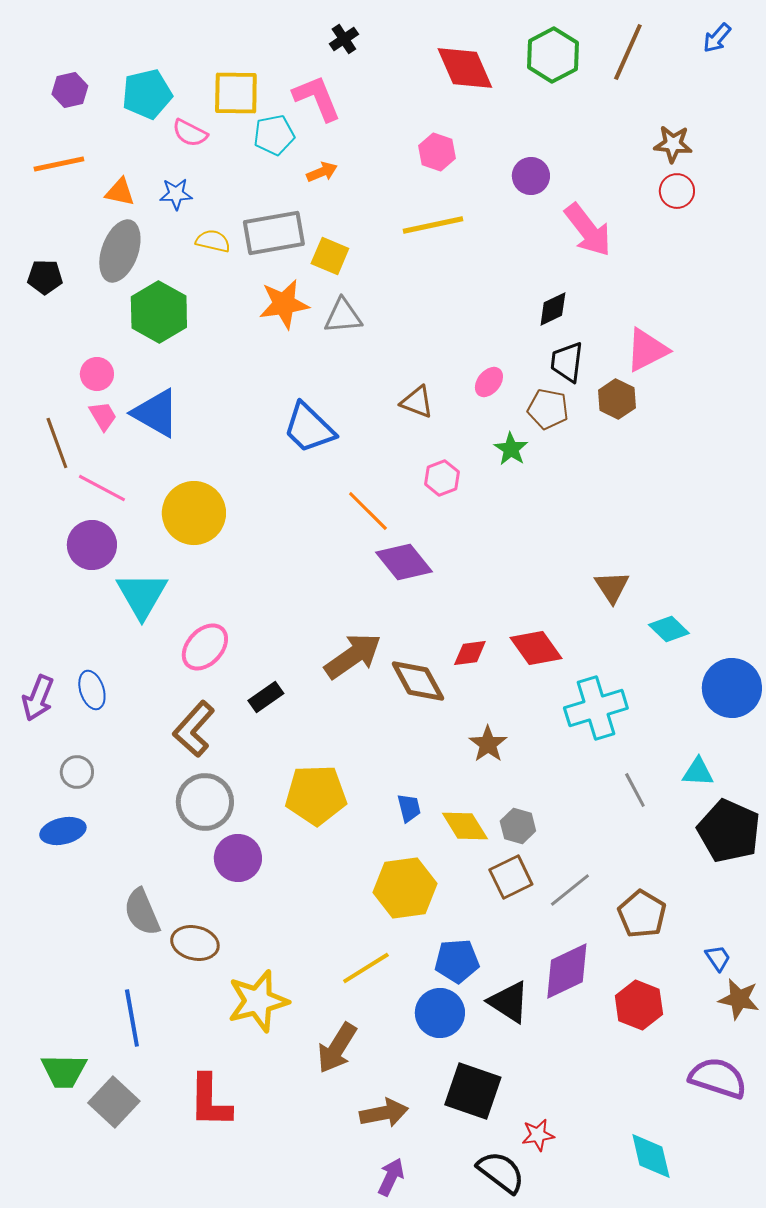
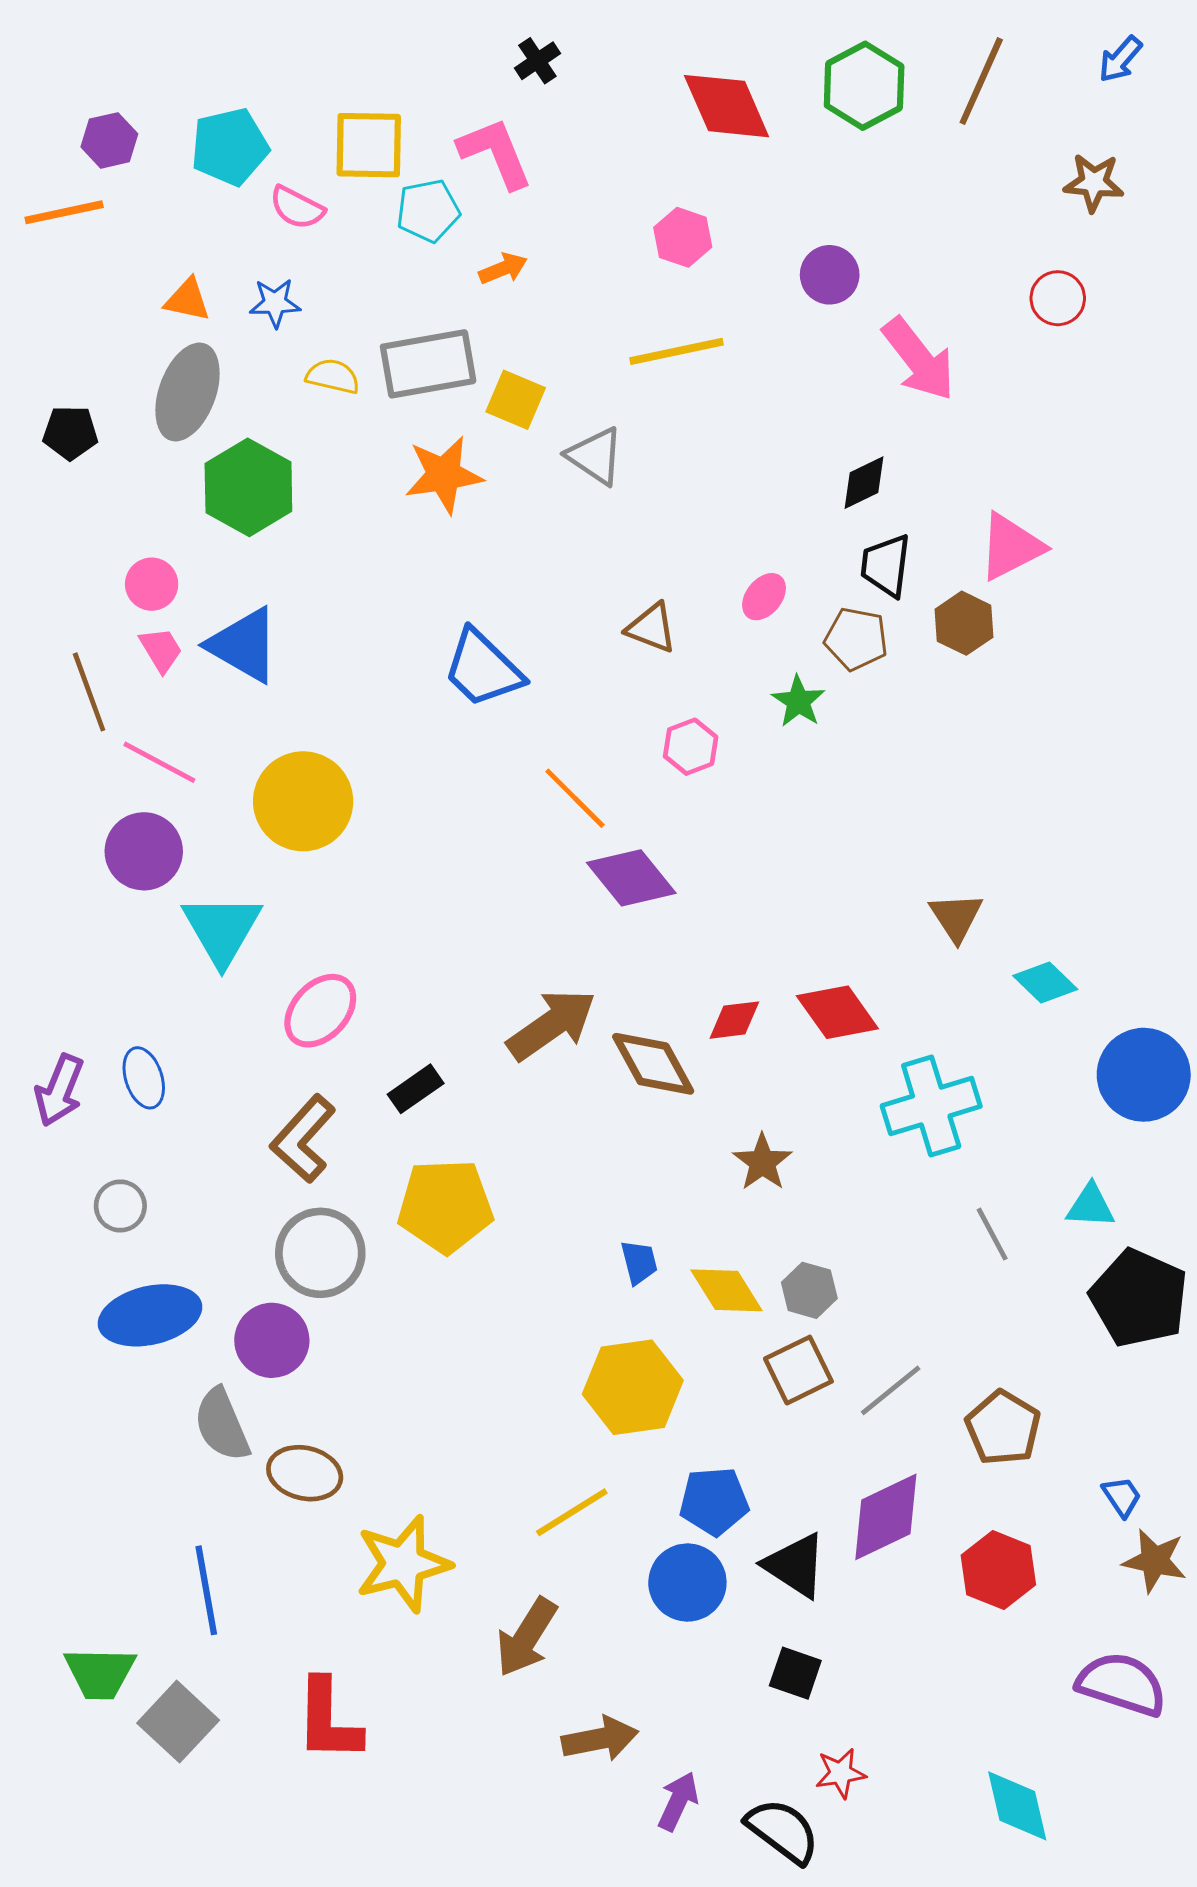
brown star: (673, 144) -> (1094, 183), moved
orange line: (59, 164) -> (64, 212), moved
gray triangle: (343, 316) -> (595, 456), moved, turned 39
yellow pentagon: (316, 795) -> (445, 1206), moved
blue ellipse: (63, 831) -> (150, 1315), moved, size x1.4
purple circle: (238, 858) -> (272, 1340), moved
black square: (473, 1091) -> (795, 1673), moved, size x0.6
purple arrow: (391, 1177) -> (678, 1801), moved

